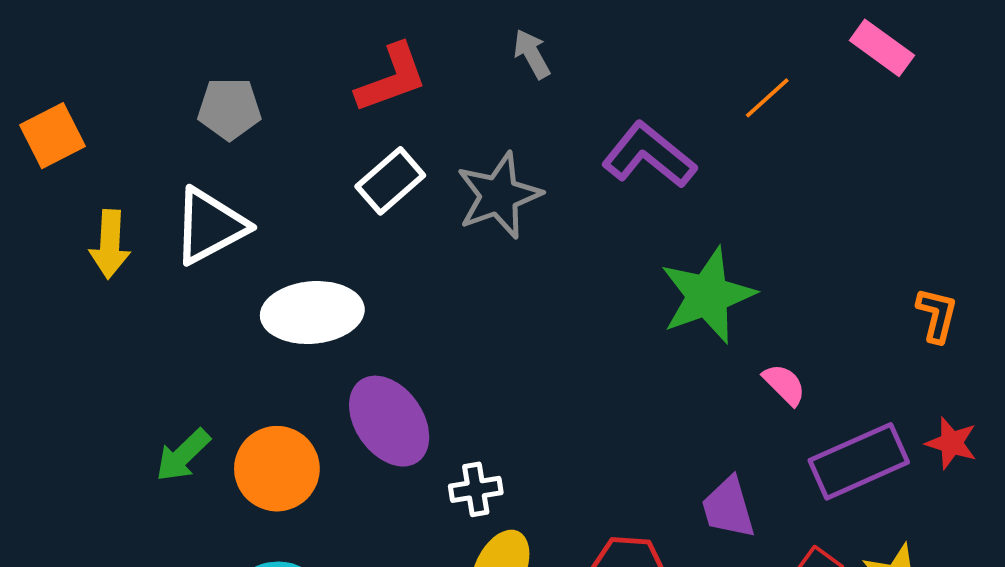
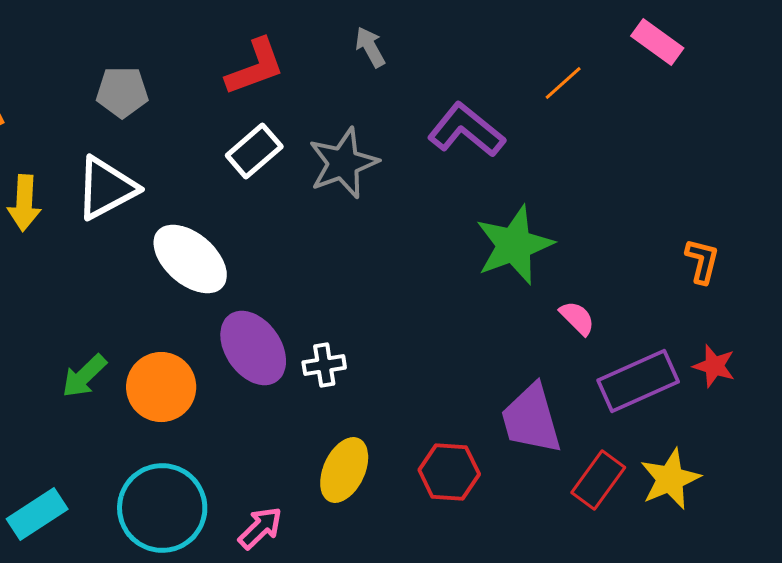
white ellipse: (312, 313) -> (190, 259), turned 46
white cross: (476, 489) -> (324, 365), moved
purple trapezoid: (728, 508) -> (531, 419), size x1.4

